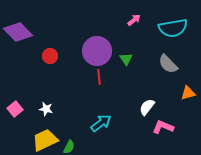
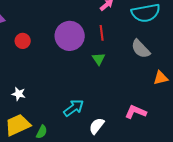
green triangle: (126, 59) -> (99, 59), moved
red line: (99, 77) -> (102, 33), moved
white semicircle: (147, 107) -> (97, 126), moved

